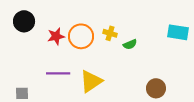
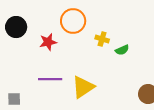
orange circle: (81, 36) -> (73, 21), moved

